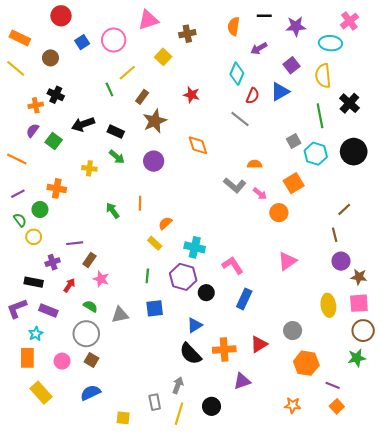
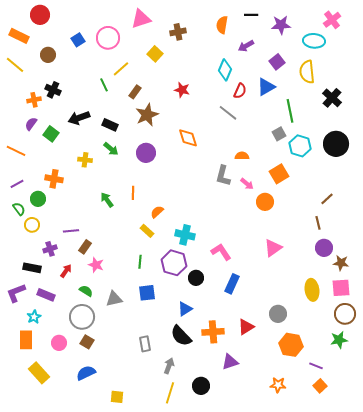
red circle: (61, 16) -> (40, 15), moved
green line: (320, 116) -> (290, 111), moved
gray L-shape: (235, 185) -> (223, 176), turned 65
gray rectangle: (155, 402) -> (145, 344), moved

